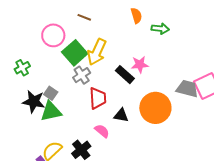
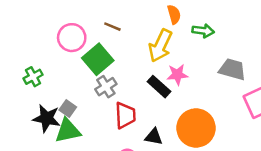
brown line: (84, 17) -> (112, 27), moved
yellow arrow: (97, 52) -> (160, 46), moved
gray trapezoid: (187, 89) -> (232, 69), moved

